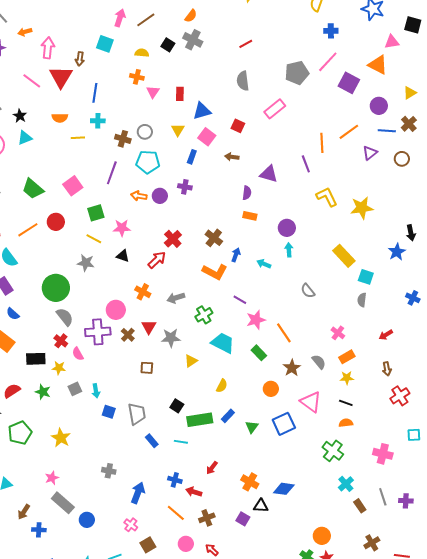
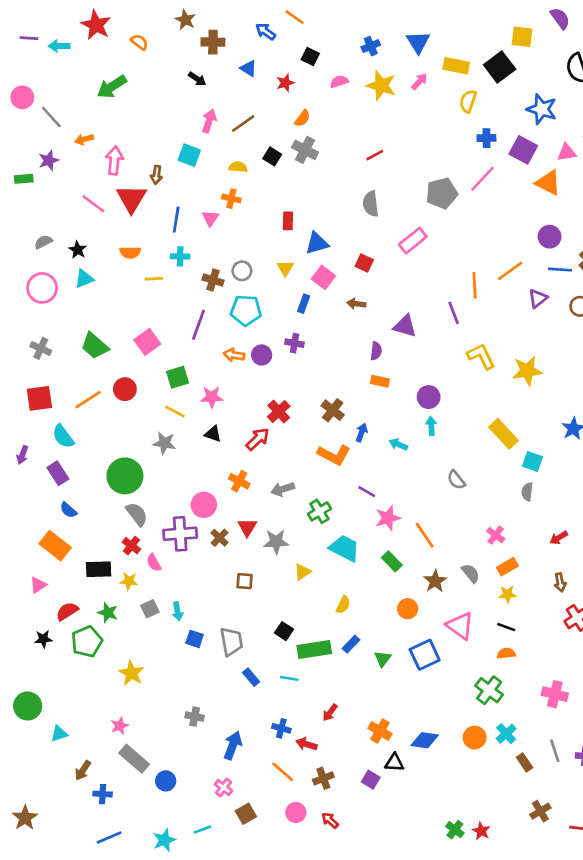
purple square: (349, 83) -> (523, 150), moved
pink triangle: (153, 92) -> (210, 218), moved
green pentagon: (20, 433) -> (87, 642), moved
orange circle: (322, 536) -> (475, 738), moved

